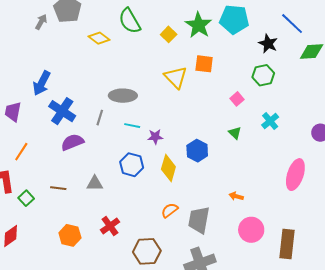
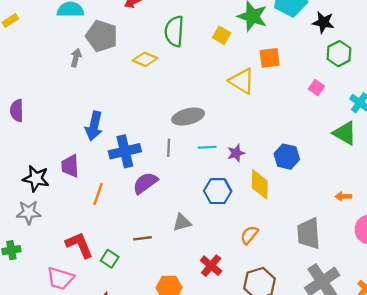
green semicircle: (130, 21) -> (174, 31), turned 48
black star: (268, 44) -> (323, 22), moved
blue cross: (62, 111) -> (125, 151), turned -32
green triangle: (235, 133) -> (345, 133), moved, size x1.6
orange line: (21, 152) -> (98, 194), moved
orange semicircle: (170, 210) -> (249, 235), moved

